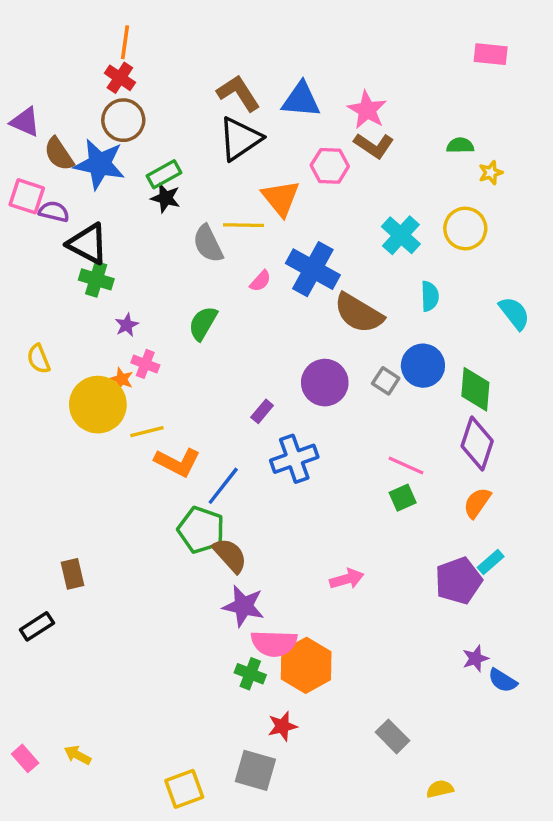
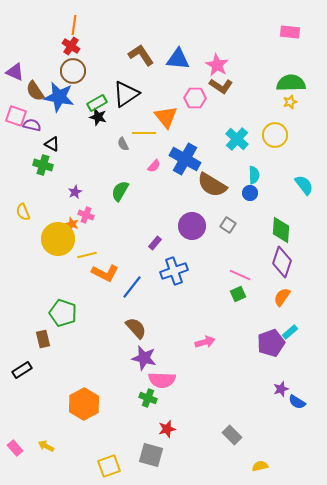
black triangle: (240, 139) -> (126, 94), moved
green semicircle: (460, 146) -> (291, 83), moved, size x1.8
black triangle: (88, 244) -> (52, 144), size x0.6
gray semicircle: (208, 244) -> (123, 144), size x0.6
green cross: (96, 279) -> (43, 165), moved
blue circle: (423, 366) -> (250, 193), moved, size x0.6
green pentagon: (201, 530) -> (63, 313), moved
orange hexagon: (306, 665) -> (84, 404), moved

